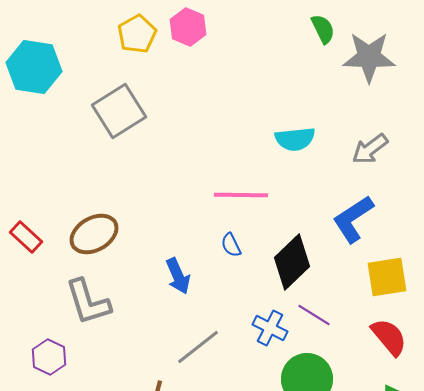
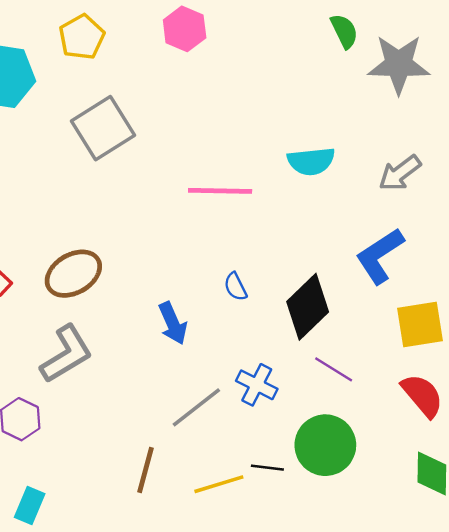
yellow pentagon: (137, 34) -> (82, 37), moved
pink line: (241, 195) -> (220, 191), moved
gray L-shape: (88, 302) -> (66, 354), turned -104
blue cross: (270, 328) -> (257, 385), moved

